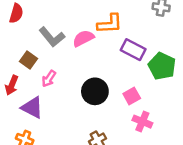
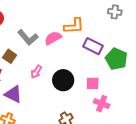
pink arrow: (49, 79) -> (36, 72), moved
pink square: (132, 96) -> (93, 83), turned 32

